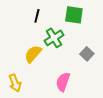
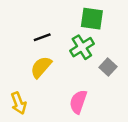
black line: (37, 16) -> (42, 37), moved, turned 56
green cross: (54, 38) -> (82, 47), moved

